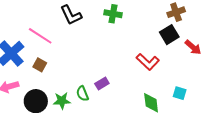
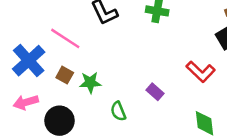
purple rectangle: (102, 83) -> (155, 92), moved, turned 72
green star: (62, 101) -> (90, 83), moved

